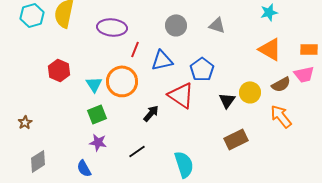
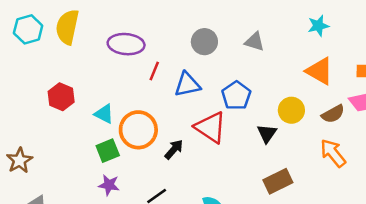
orange circle: (122, 81) -> (138, 130), moved
cyan triangle: (94, 84) -> (104, 114), turned -30
yellow circle: (250, 92) -> (291, 110), moved
brown star: (25, 122) -> (20, 160), size x1.5

